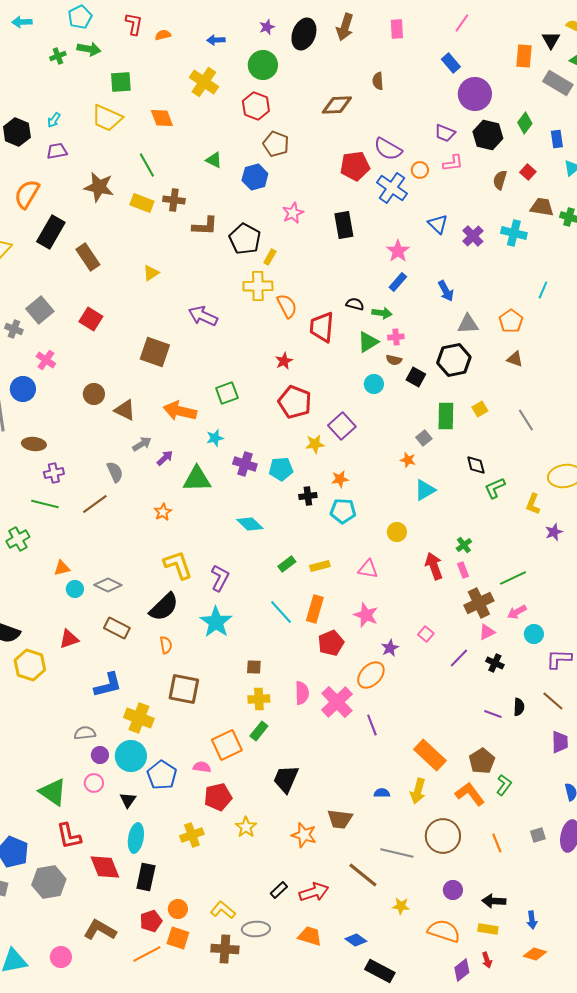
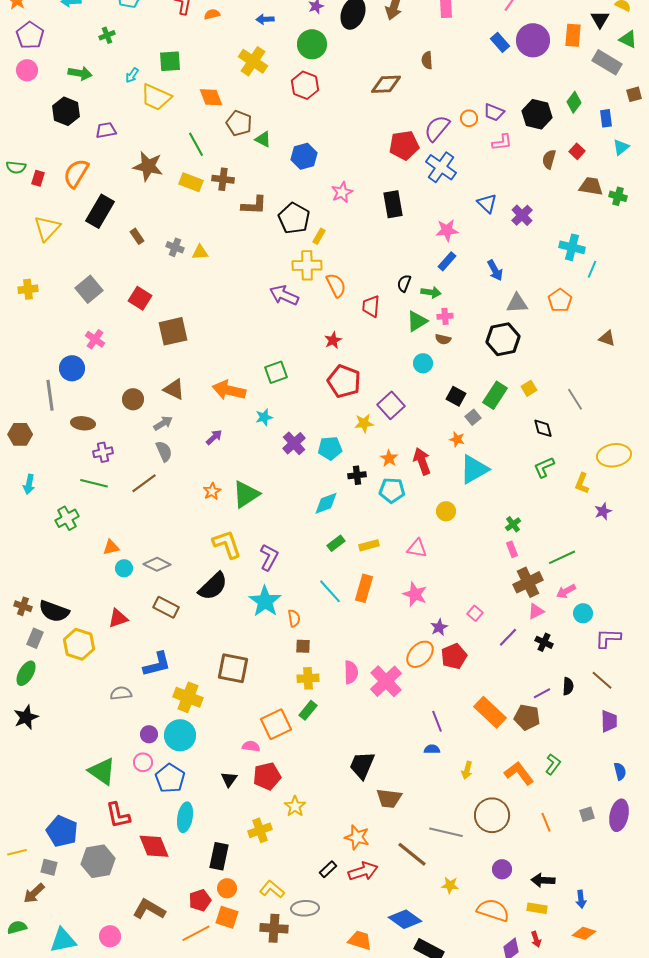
green arrow: (89, 49) -> (80, 73), moved
purple circle: (475, 94) -> (533, 40), moved
cyan arrow: (54, 120) -> (132, 75), moved
brown pentagon: (276, 144) -> (239, 123), moved
purple semicircle: (388, 149) -> (437, 128), turned 100
orange circle: (420, 170) -> (469, 118), moved
cyan cross: (514, 233) -> (572, 247), moved
pink star: (398, 251) -> (447, 230), turned 30
brown rectangle: (88, 257) -> (137, 236), size x0.6
yellow triangle: (151, 273) -> (200, 252), turned 30
black semicircle: (355, 304) -> (404, 283), turned -84
purple arrow: (203, 316) -> (284, 295), moved
red trapezoid: (322, 327) -> (371, 306), size x0.7
gray cross: (14, 329) -> (175, 247), moved
brown square: (155, 352) -> (173, 331), moved, turned -32
brown triangle: (515, 359) -> (607, 338), moved
black square: (416, 377) -> (456, 396), moved
brown circle: (94, 394) -> (133, 399), moved
green rectangle: (446, 416) -> (495, 395), turned 32
gray arrow: (142, 444) -> (163, 423), moved
purple cross: (245, 464) -> (294, 443), turned 30
black diamond: (476, 465) -> (543, 428), moved
green triangle: (197, 479) -> (246, 494), moved, turned -32
orange star: (340, 479) -> (389, 458), turned -30
cyan triangle: (425, 490) -> (474, 469), size x1.4
cyan diamond: (250, 524) -> (326, 503), moved, turned -64
red arrow: (434, 566) -> (422, 461), moved
red pentagon: (331, 643) -> (454, 656), moved
orange semicircle: (166, 645) -> (294, 618), moved
purple line: (493, 714) -> (542, 693), turned -48
purple line: (372, 725) -> (437, 721), moved
gray semicircle: (85, 733) -> (121, 693), moved
orange rectangle: (430, 755) -> (490, 712), moved
brown pentagon: (482, 761) -> (527, 717), moved, turned -30
blue pentagon: (162, 775) -> (170, 778), moved
black trapezoid: (286, 779) -> (362, 765), moved
yellow arrow: (418, 791) -> (467, 770), size x0.7
blue semicircle: (382, 793) -> (432, 749), moved
black triangle: (128, 800) -> (229, 779), moved
yellow cross: (192, 835) -> (260, 830), moved
orange star: (304, 835) -> (357, 837), moved
black rectangle: (146, 877) -> (219, 856), moved
orange trapezoid: (310, 936) -> (360, 940), moved
blue diamond: (356, 940) -> (405, 919), size x1.5

